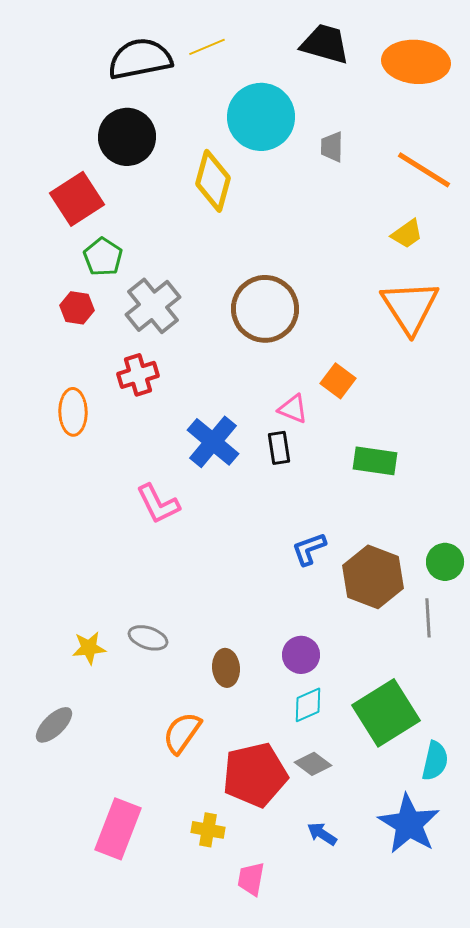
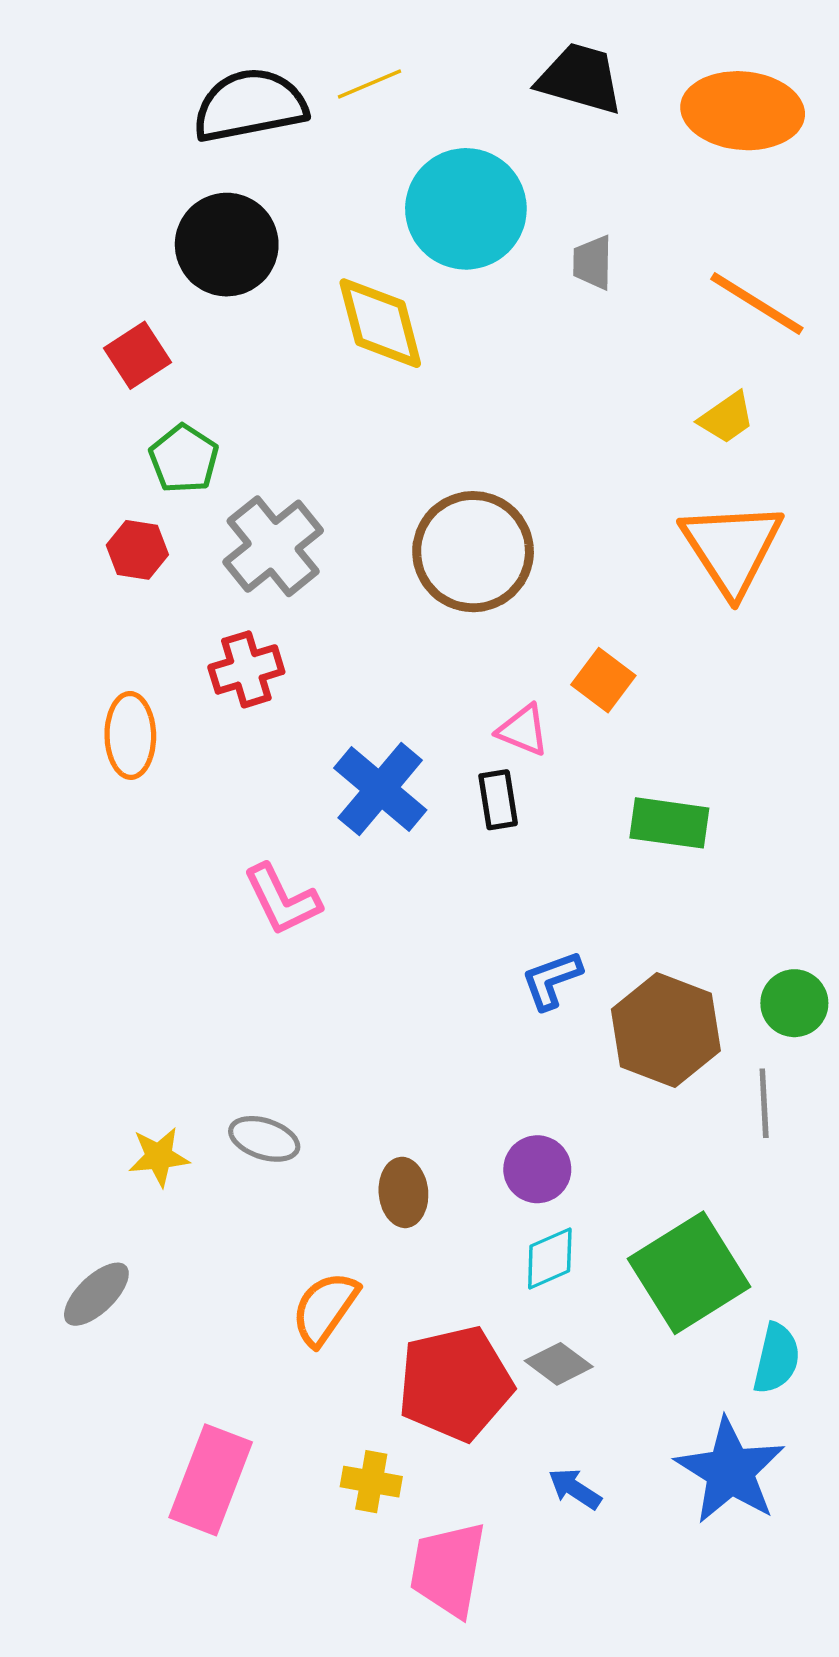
yellow diamond: (213, 181) -> (380, 323), turned -30
red square: (77, 199) -> (137, 355), size x0.7
pink trapezoid: (251, 879) -> (448, 1569), size x1.6

